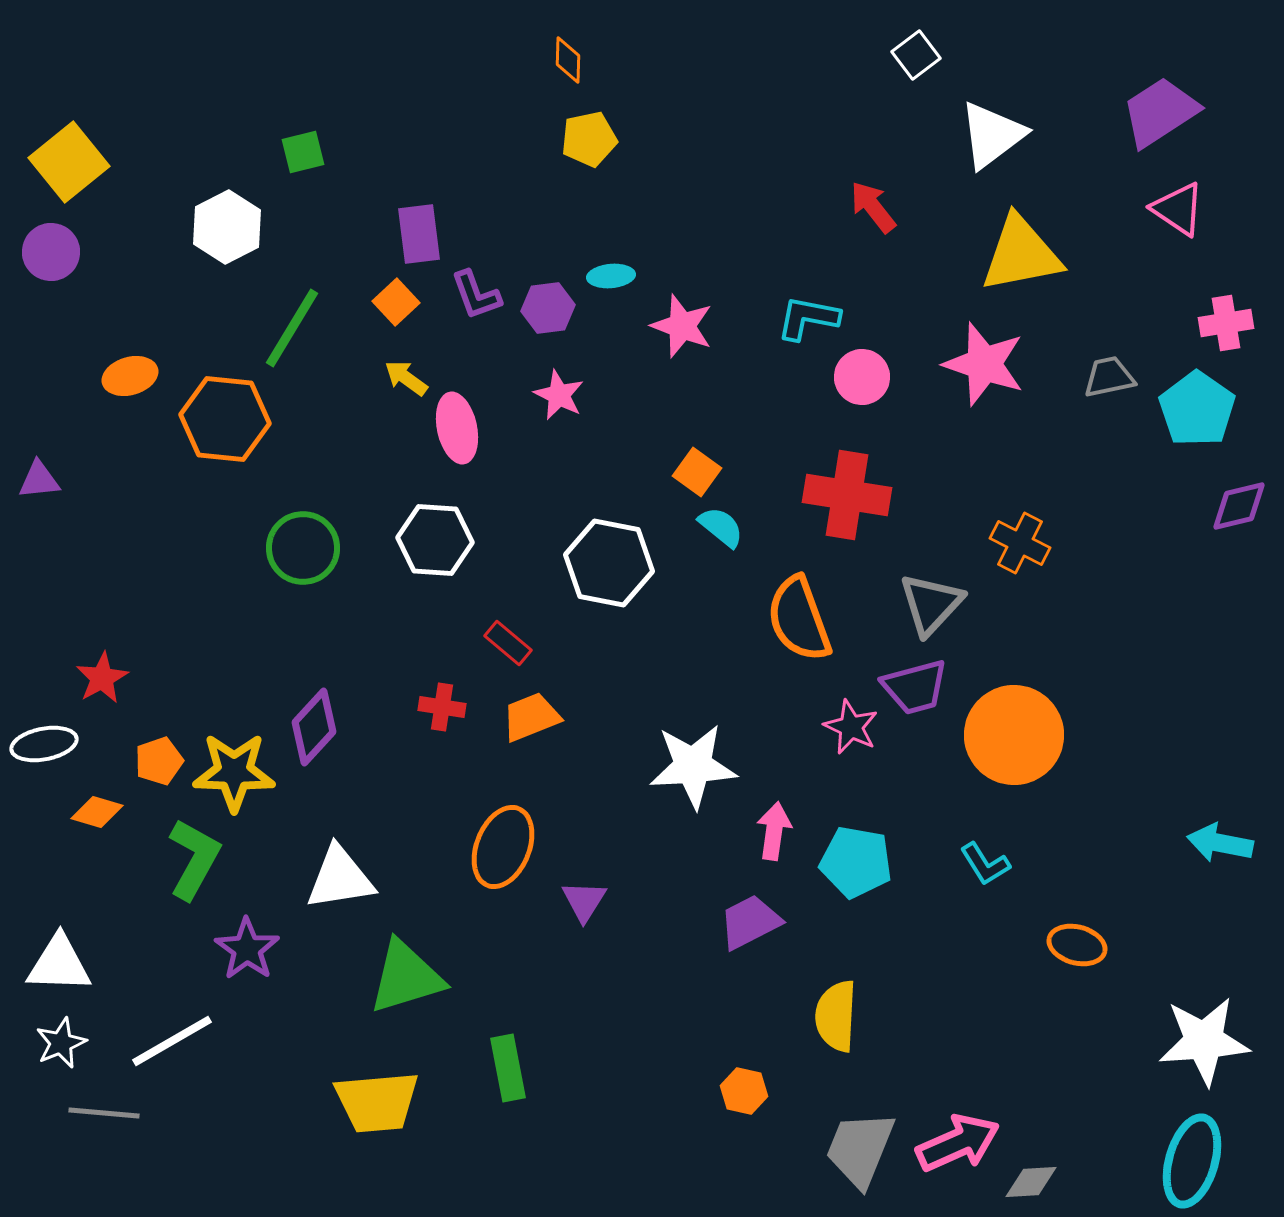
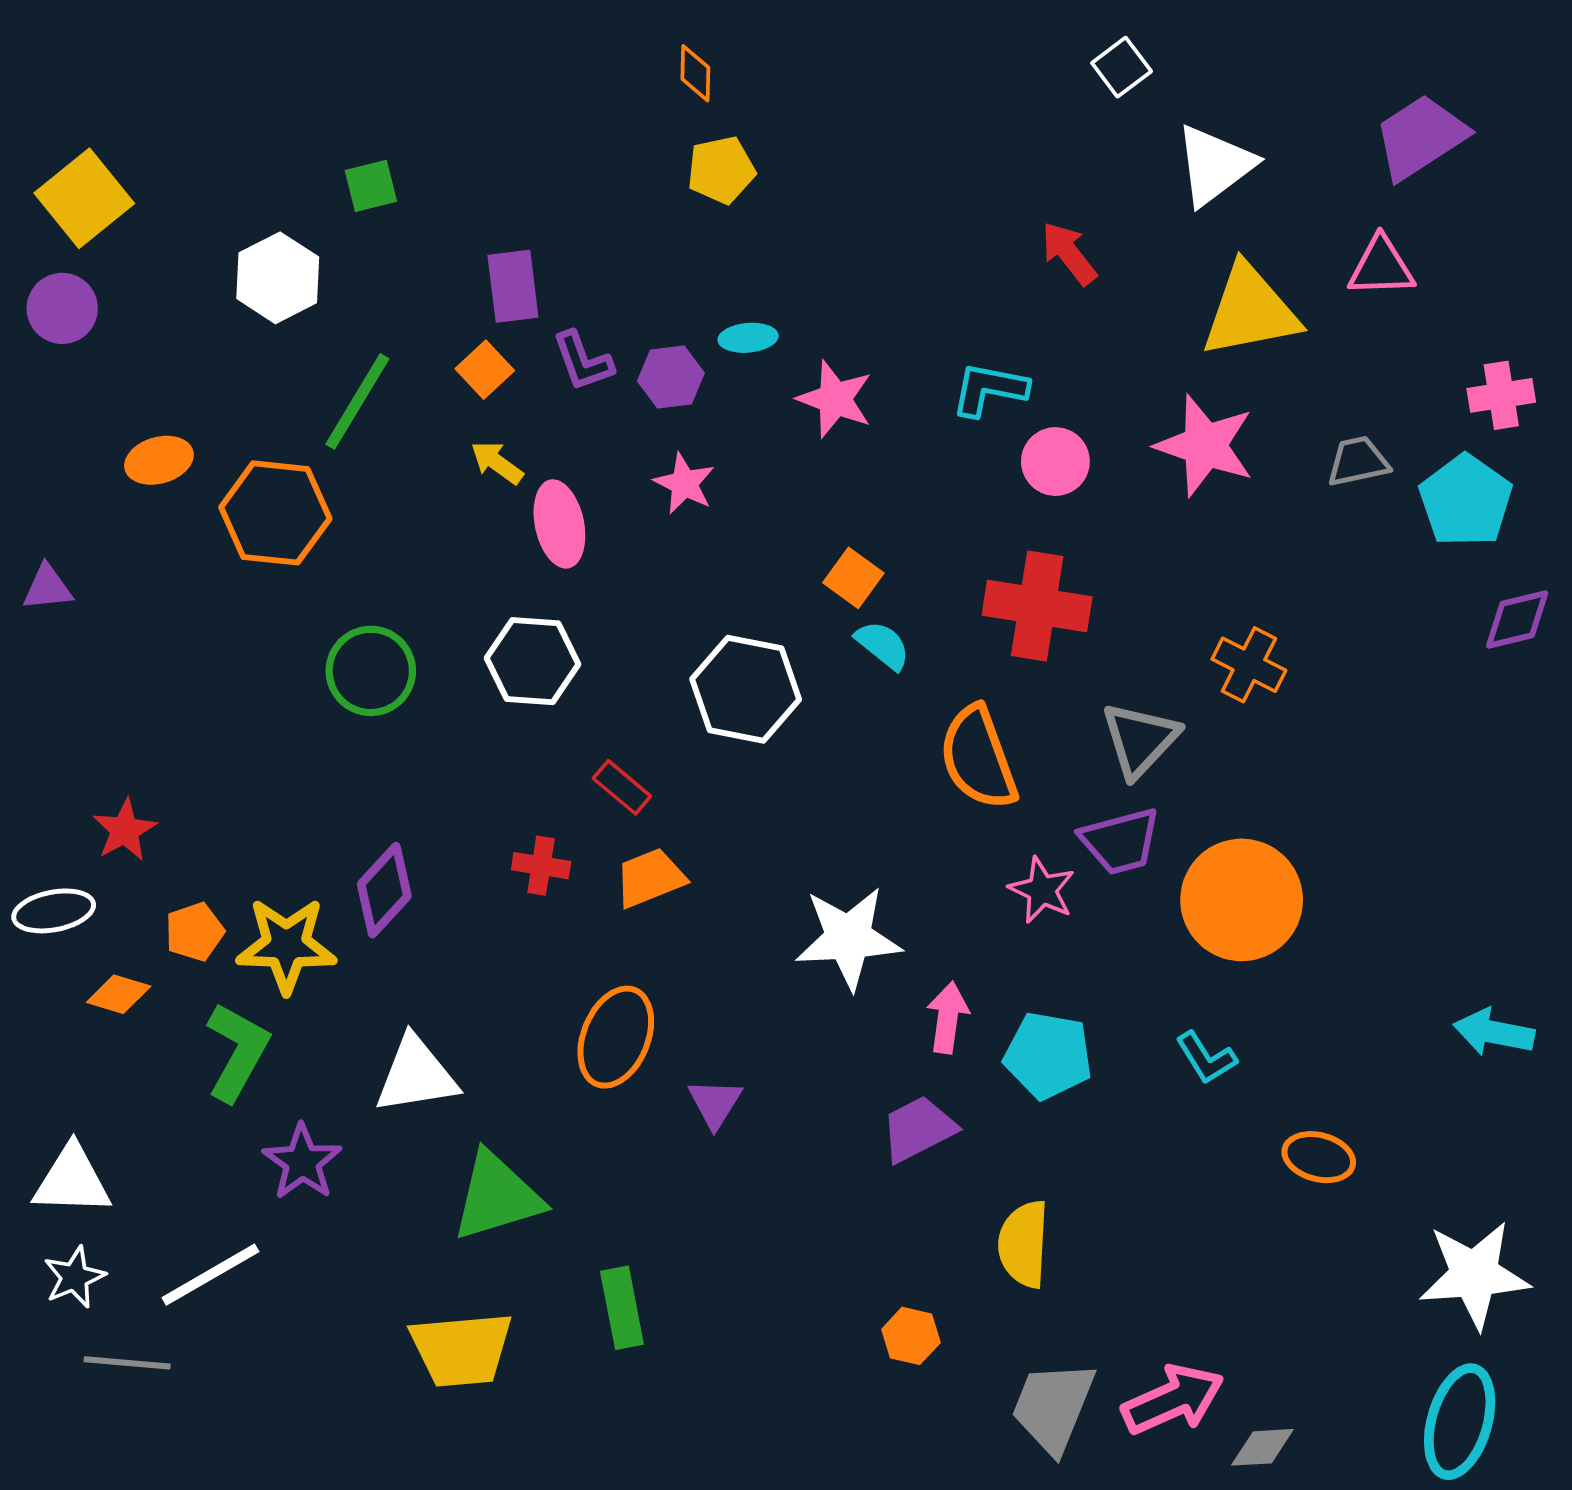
pink triangle: (1178, 209) -> (1381, 267), moved, turned -36

